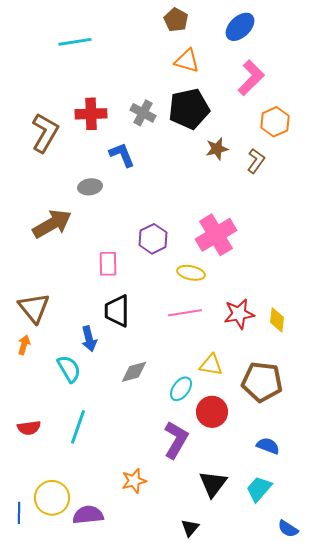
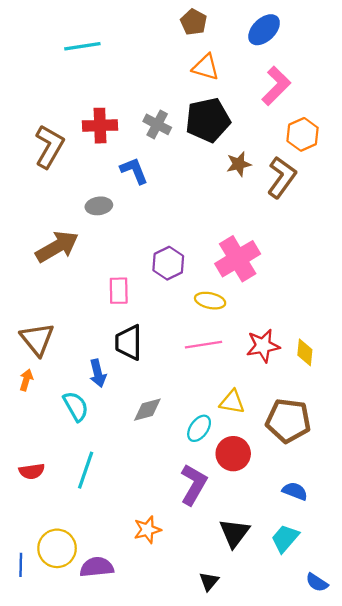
brown L-shape: (256, 161) -> (282, 177), size x1.5

